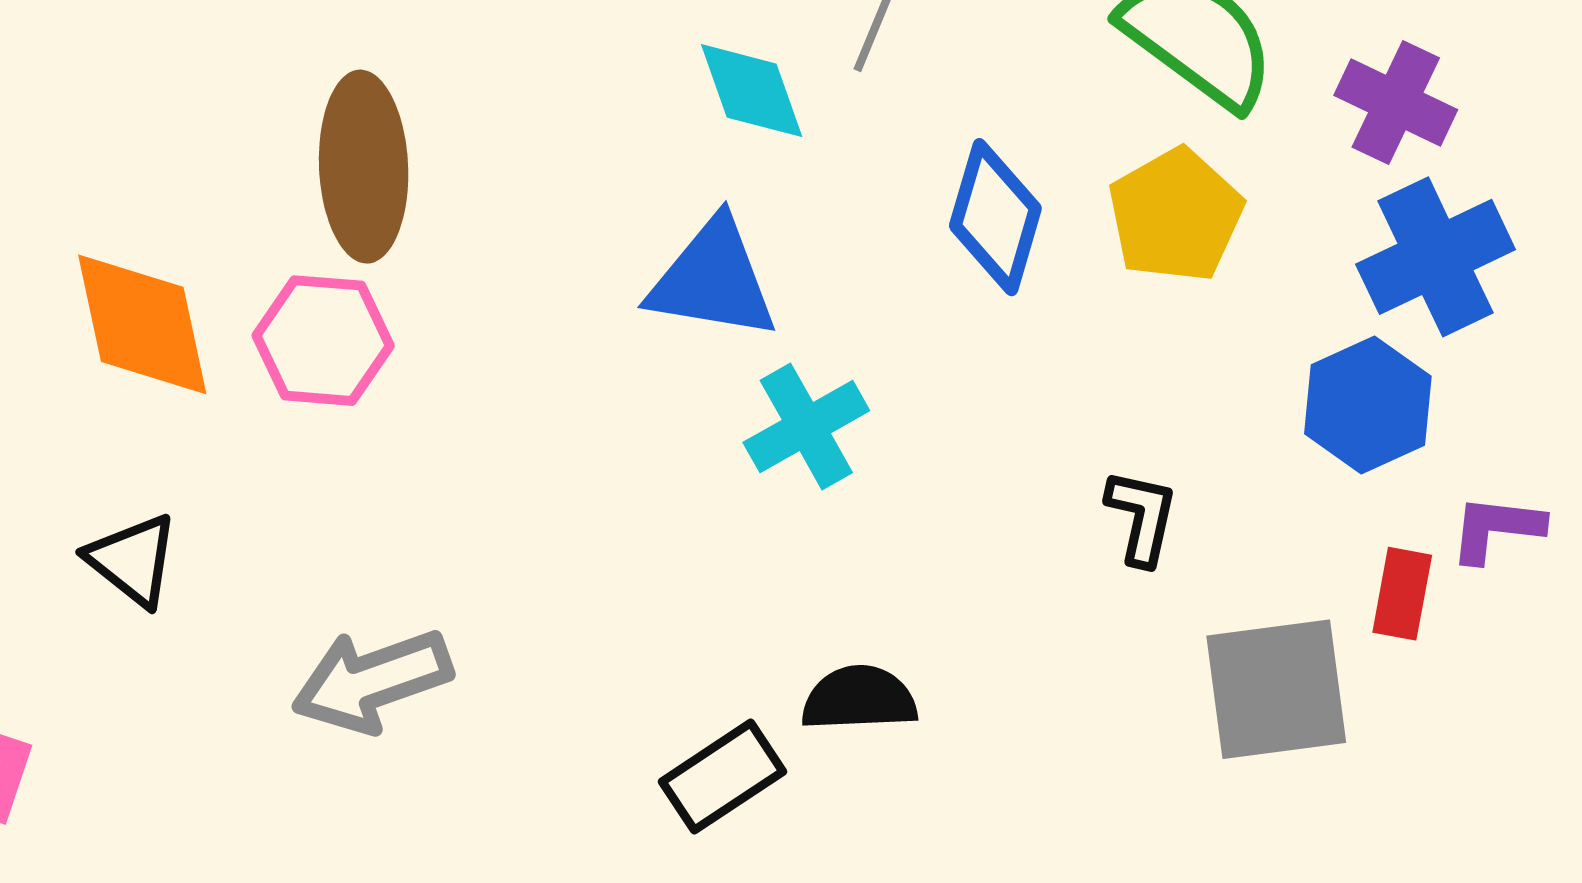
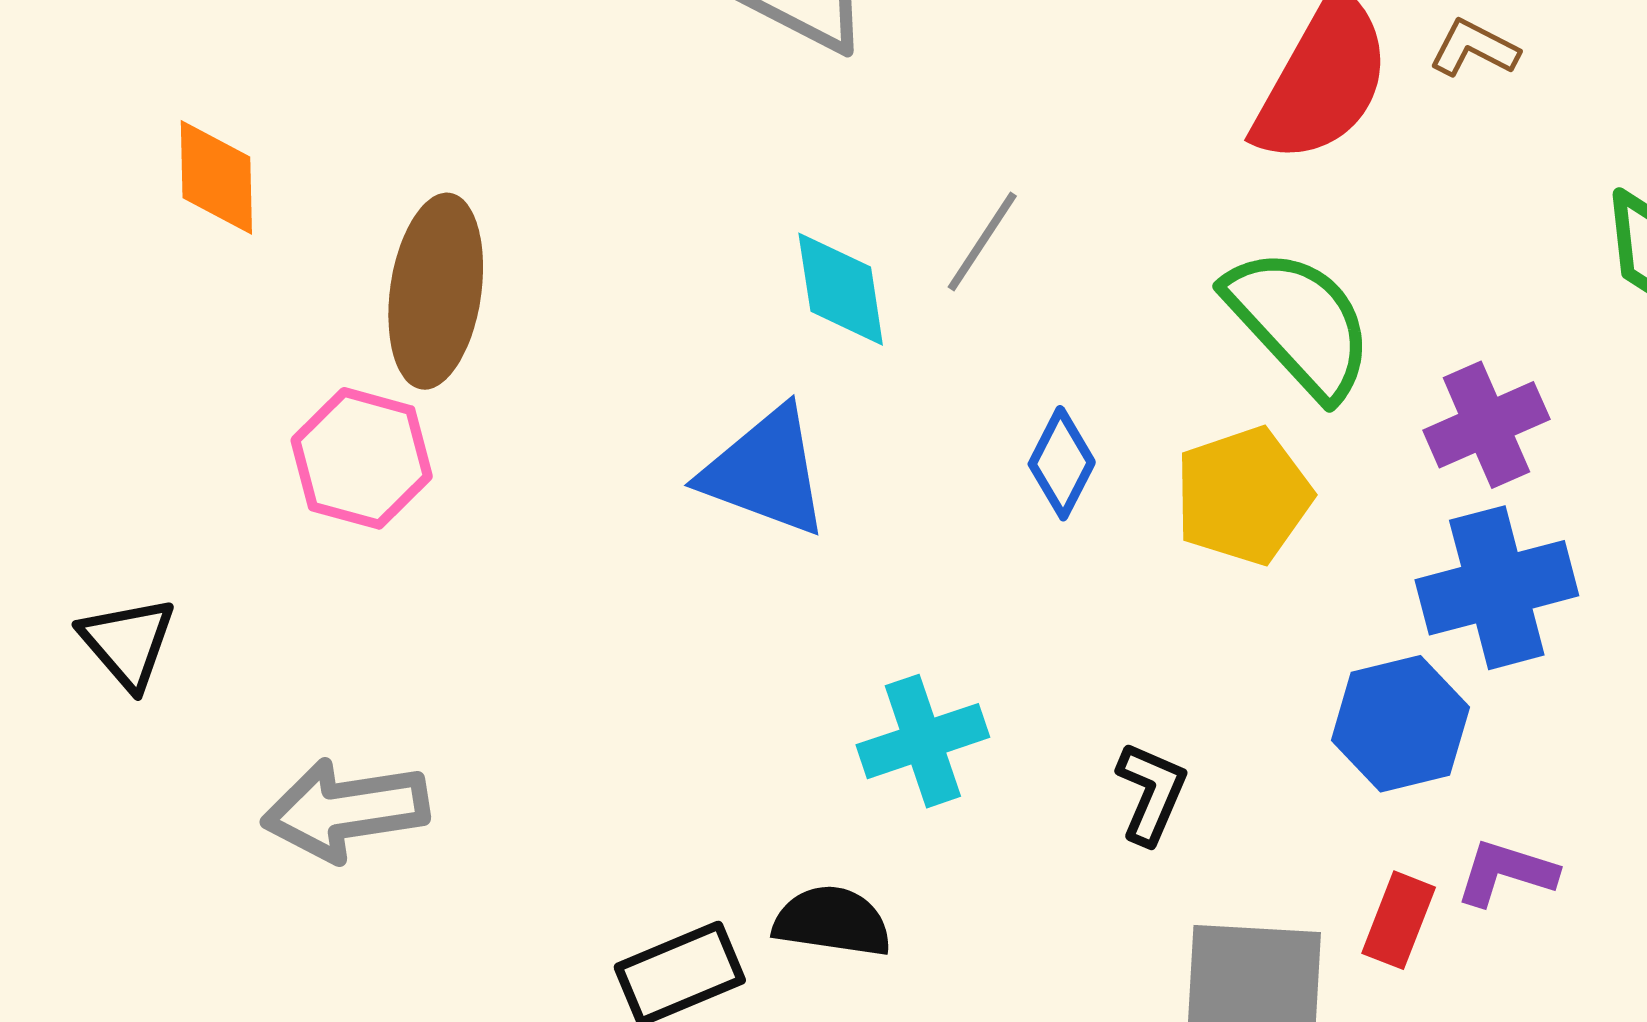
purple cross: (1396, 103) -> (1486, 425), turned 30
blue diamond: (995, 217) -> (1062, 463), size x0.7
orange diamond: (142, 324) -> (216, 177), moved, size x0.7
cyan cross: (806, 427) -> (923, 741), moved

